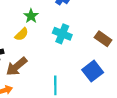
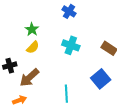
green star: (31, 16) -> (32, 29), moved

